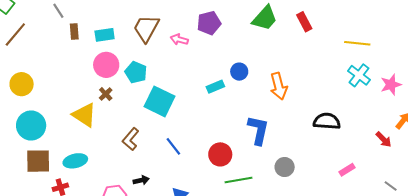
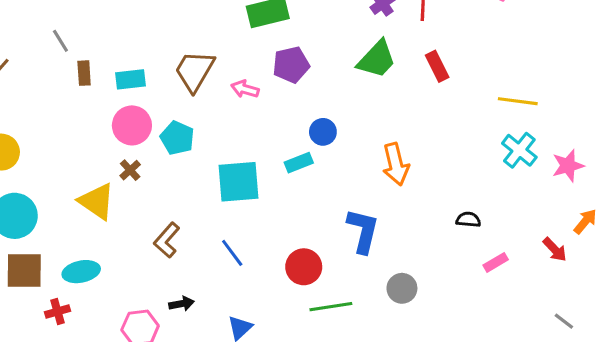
blue circle: (239, 72) -> (323, 132), moved
cyan square: (160, 101) -> (238, 182), moved, turned -32
black semicircle: (327, 121) -> (468, 220), size x0.6
pink rectangle: (347, 170) -> (496, 262), moved

